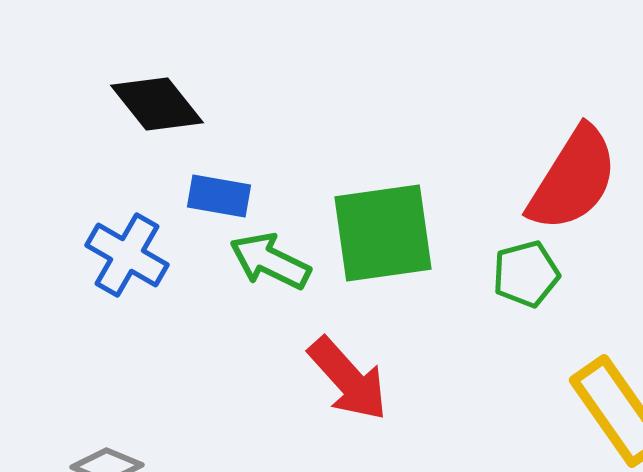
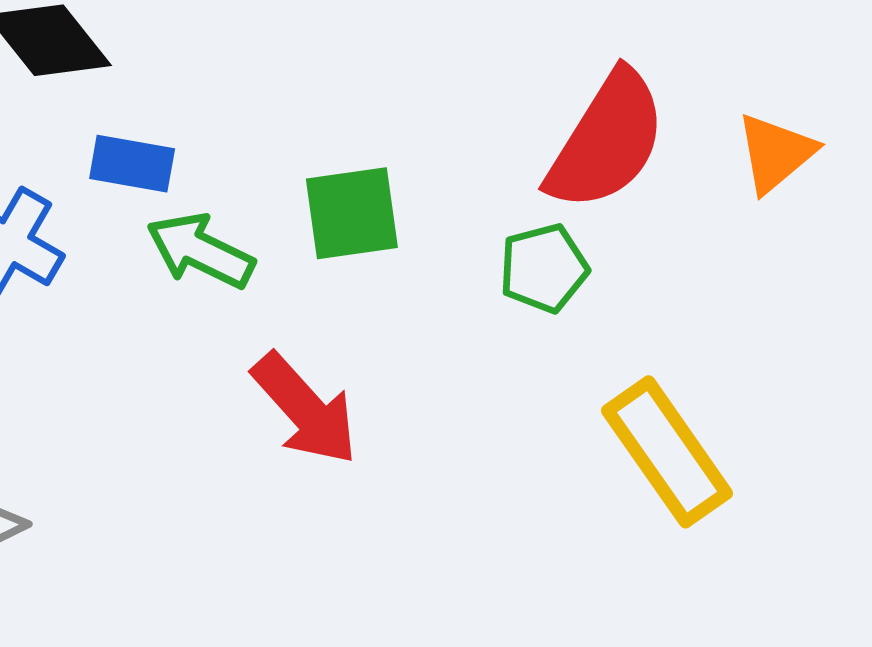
green square: (383, 233) -> (352, 213), size x0.7

